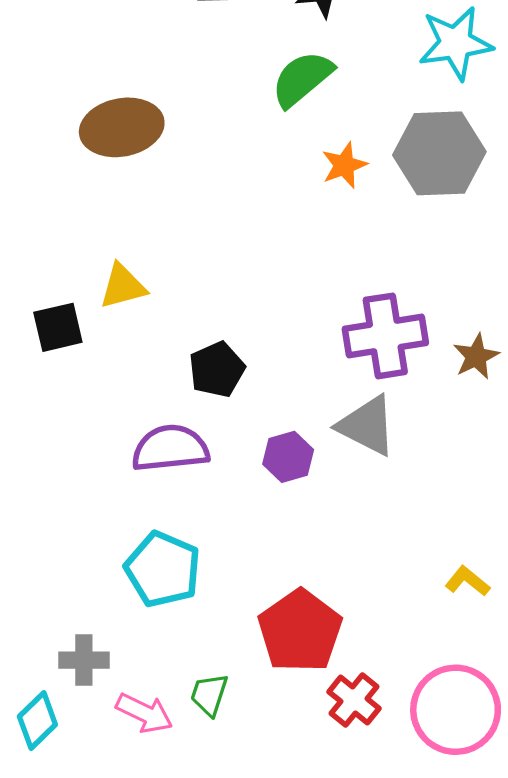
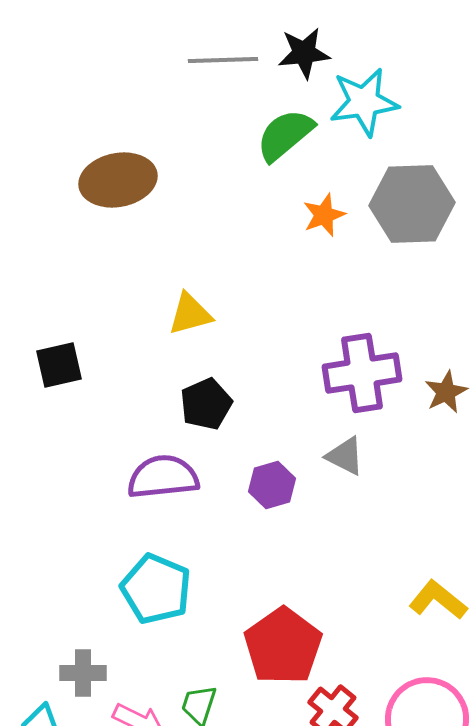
cyan star: (456, 43) -> (364, 102), moved
yellow triangle: (123, 286) -> (190, 314), moved
gray triangle: (367, 426) -> (345, 456), size x0.7
yellow L-shape: (467, 581) -> (438, 600), size x1.4

